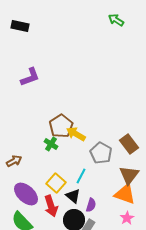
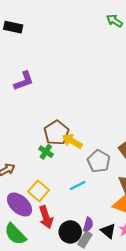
cyan line: (81, 176) -> (78, 186), turned 35
yellow square: (56, 183) -> (39, 191), moved
black triangle: (73, 196) -> (108, 231), moved
purple semicircle: (91, 205) -> (88, 225), moved

